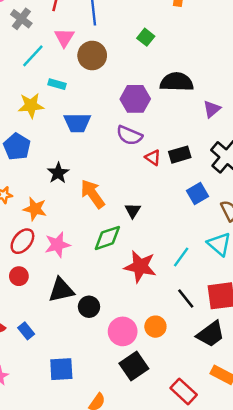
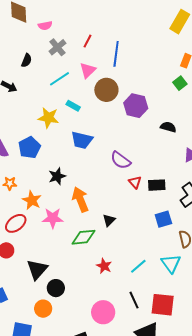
green square: (146, 37) -> (180, 83), moved
black semicircle: (177, 82) -> (168, 127), size x0.6
purple hexagon: (135, 99) -> (136, 106), moved
pink star: (57, 245) -> (53, 218), moved
red star: (140, 266) -> (104, 266), size x0.6
black triangle: (61, 290) -> (37, 269), turned -50
orange circle: (155, 327) -> (43, 309), moved
pink circle: (123, 331) -> (103, 312), moved

